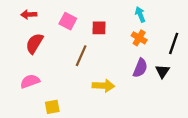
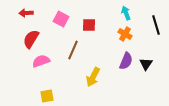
black line: (174, 43) -> (156, 25), moved, turned -36
pink semicircle: (30, 81) -> (41, 61), moved
yellow arrow: (103, 86) -> (93, 77), turned 114

